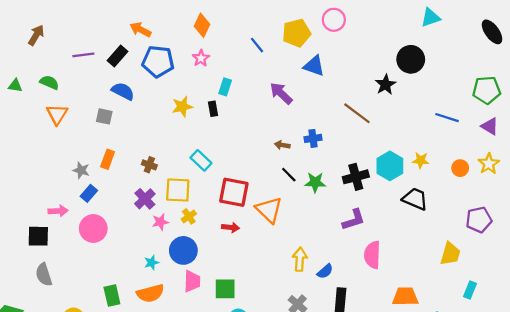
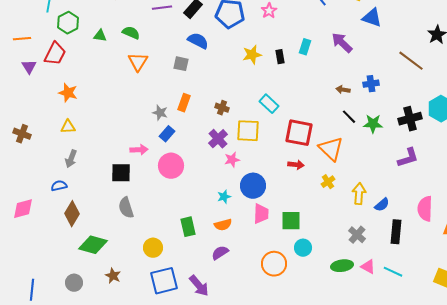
cyan rectangle: (225, 87) -> (305, 47), moved
yellow cross: (189, 216) -> (328, 182), moved
pink semicircle: (372, 255) -> (425, 209), moved
orange semicircle: (150, 293) -> (223, 225), size x0.7

